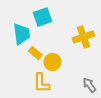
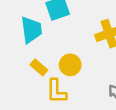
yellow rectangle: (35, 53) -> (39, 67), moved

